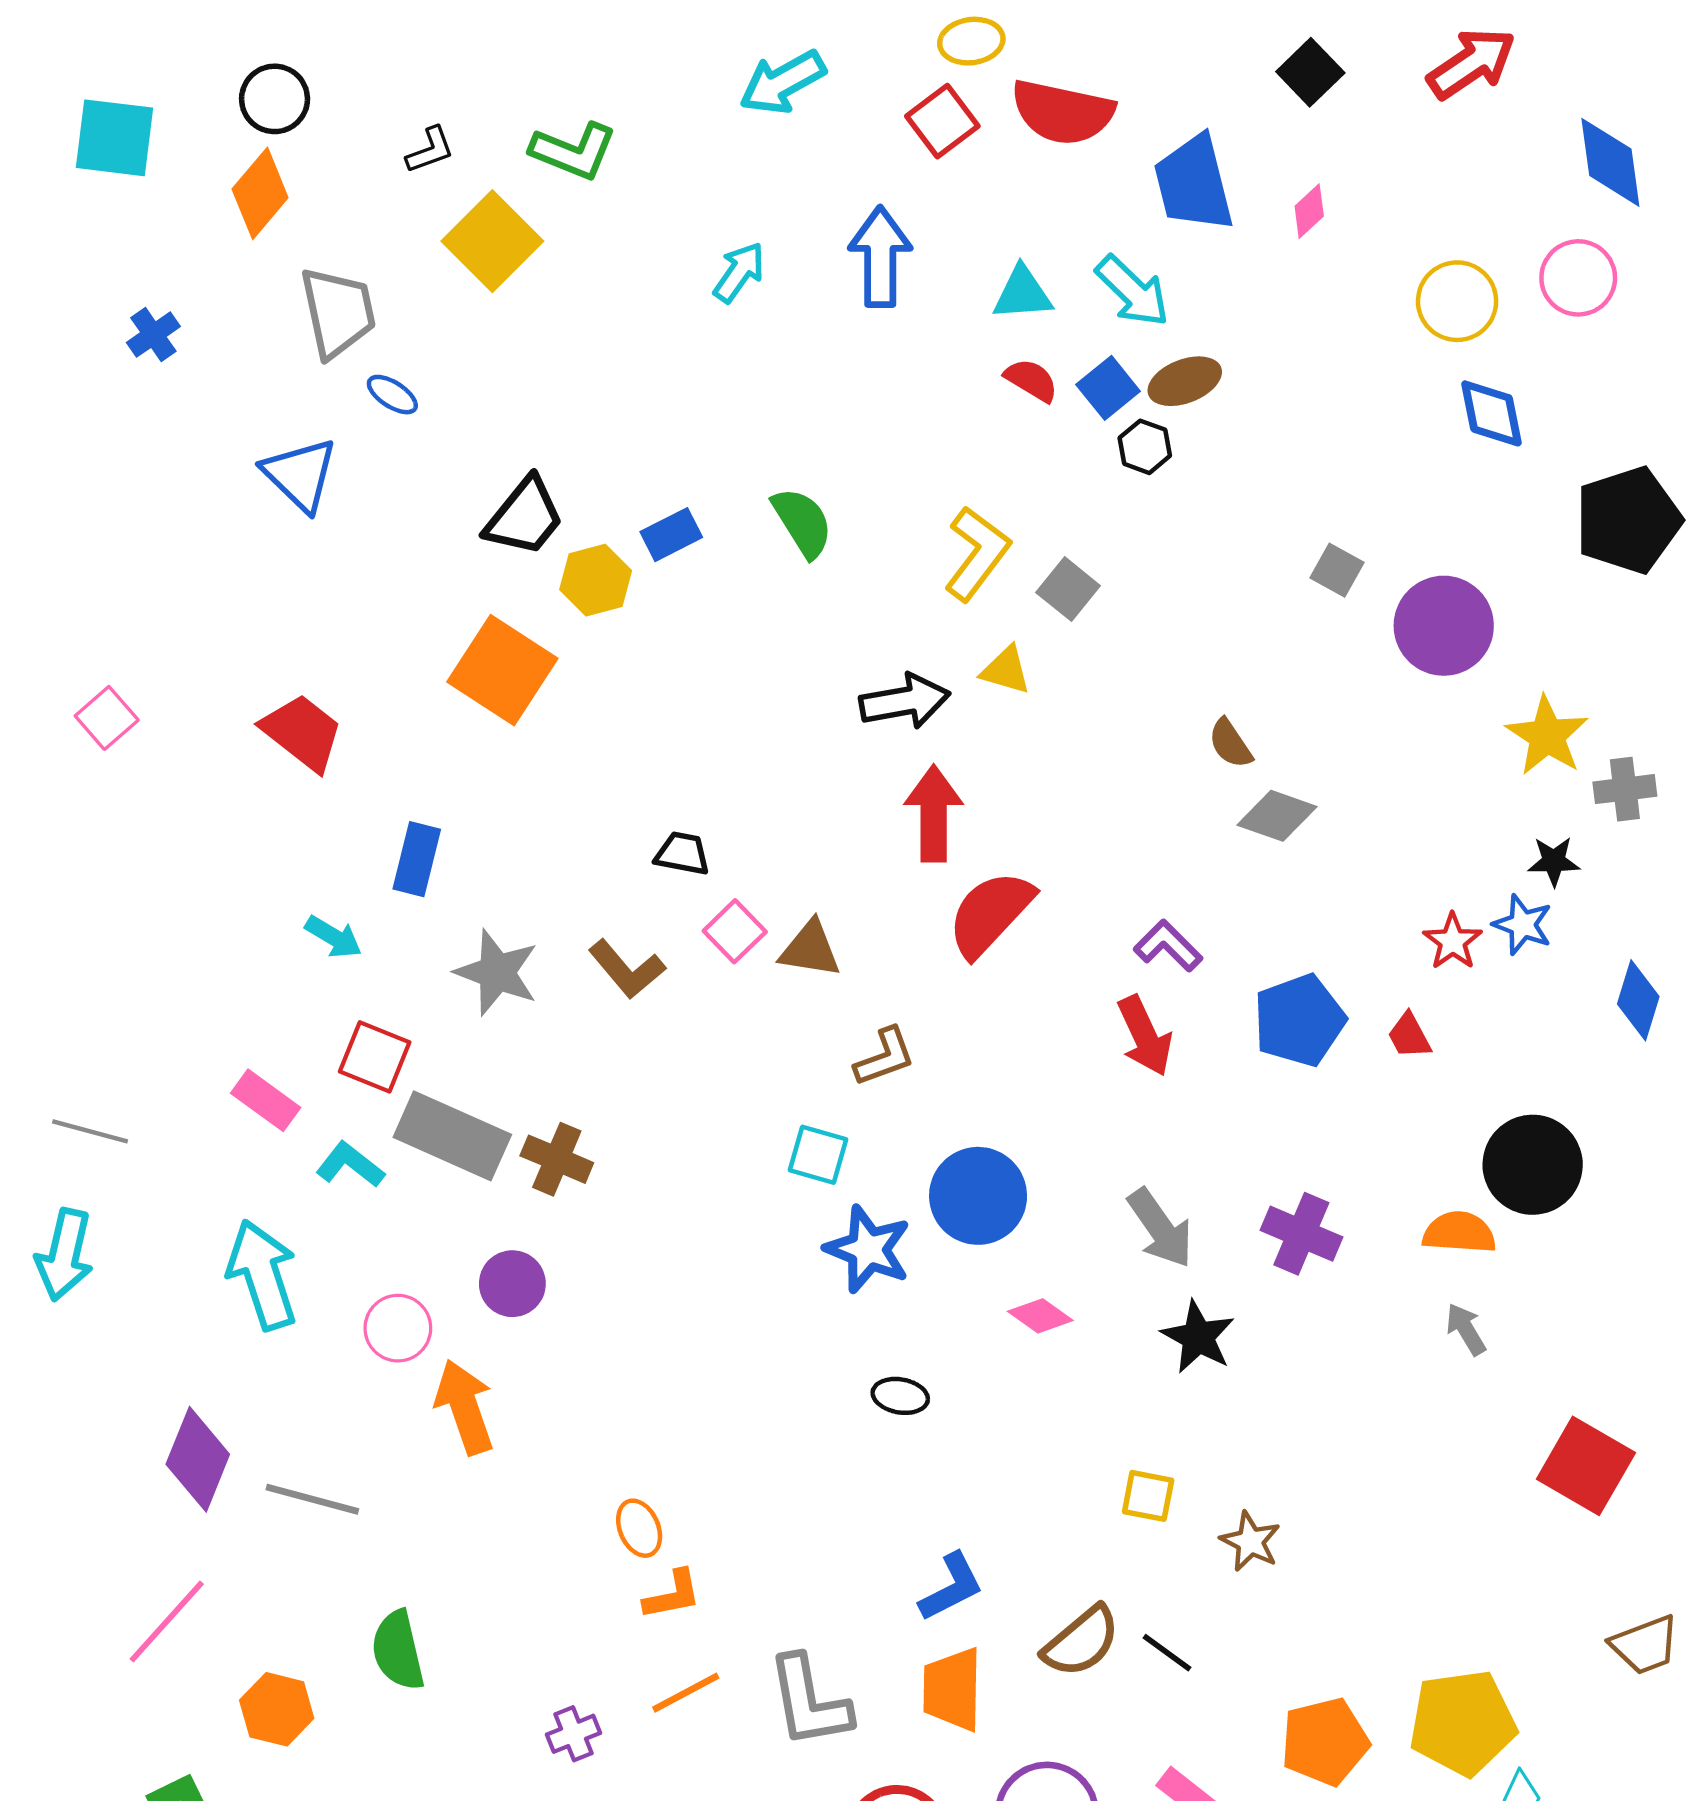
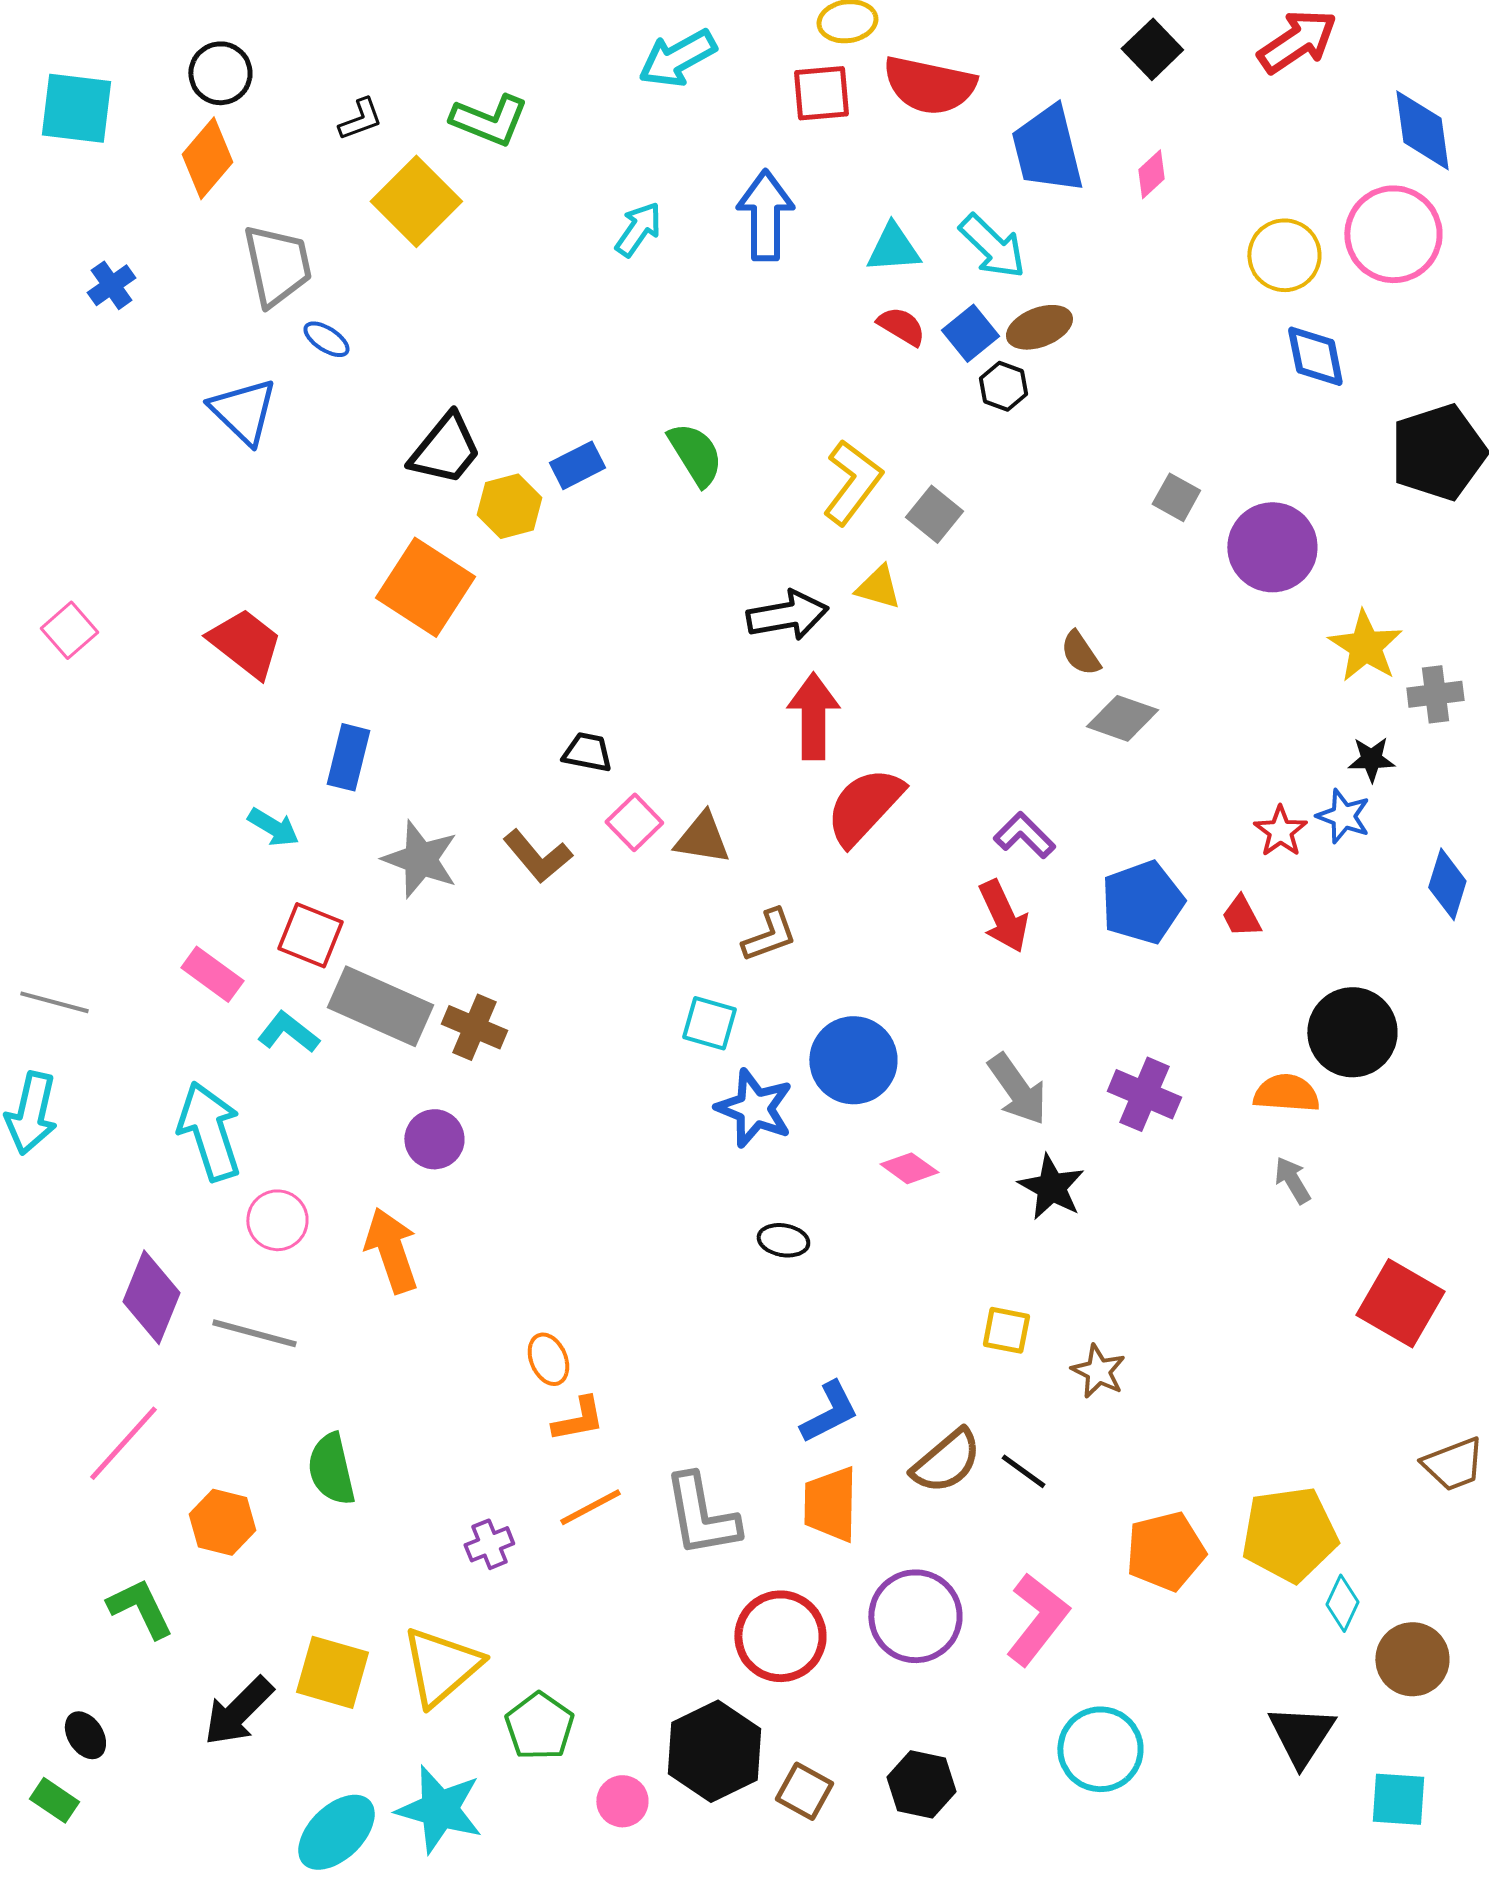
red square: (942, 121) -> (821, 93), turned 32
pink circle: (1578, 278) -> (1393, 234), size x1.4
pink circle: (398, 1328) -> (277, 1220), moved

